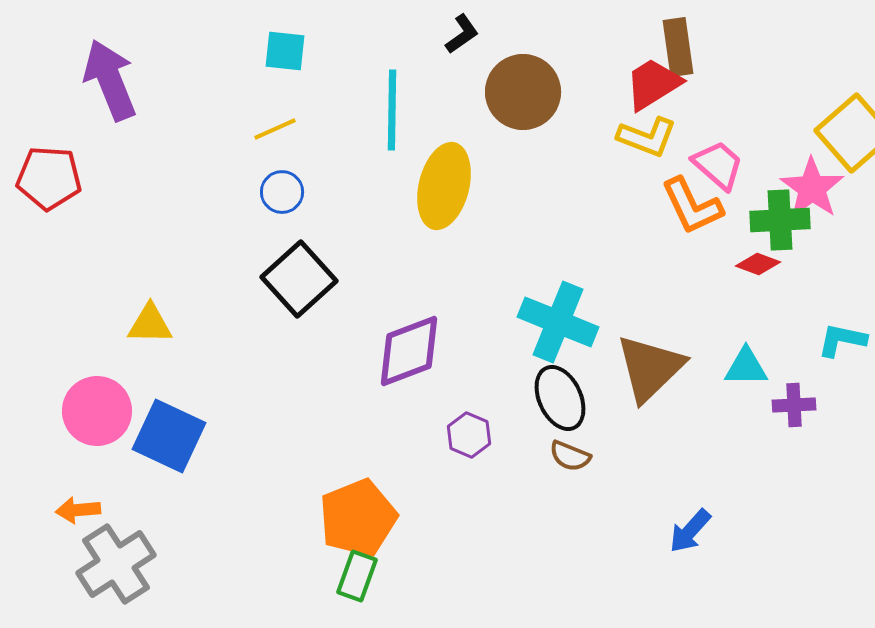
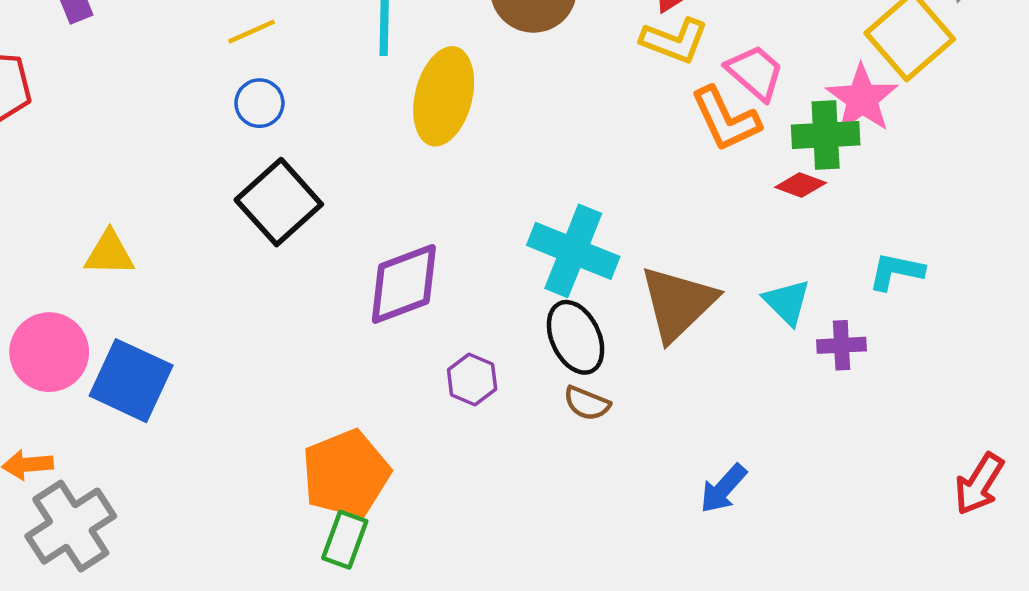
cyan triangle: (746, 367) -> (787, 302), turned 45

